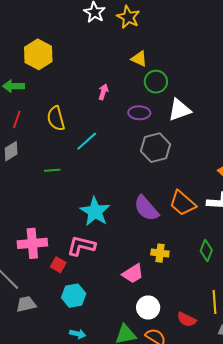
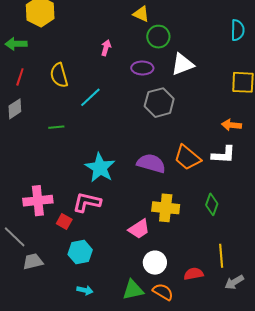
purple semicircle: (146, 208) -> (151, 163), turned 148
yellow cross: (160, 253) -> (166, 208), size x1.5
red semicircle: (187, 320) -> (194, 274), turned 144

